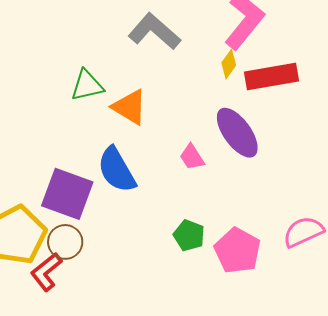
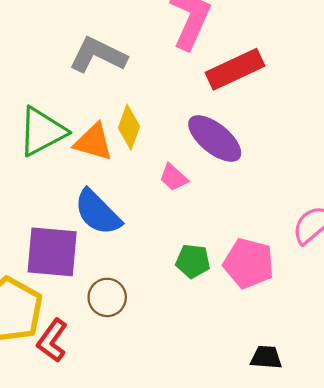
yellow diamond: (229, 64) -> (129, 127), moved, size x1.4
green triangle: (87, 85) -> (42, 131), size x1.4
brown circle: (65, 242) -> (107, 297), moved

